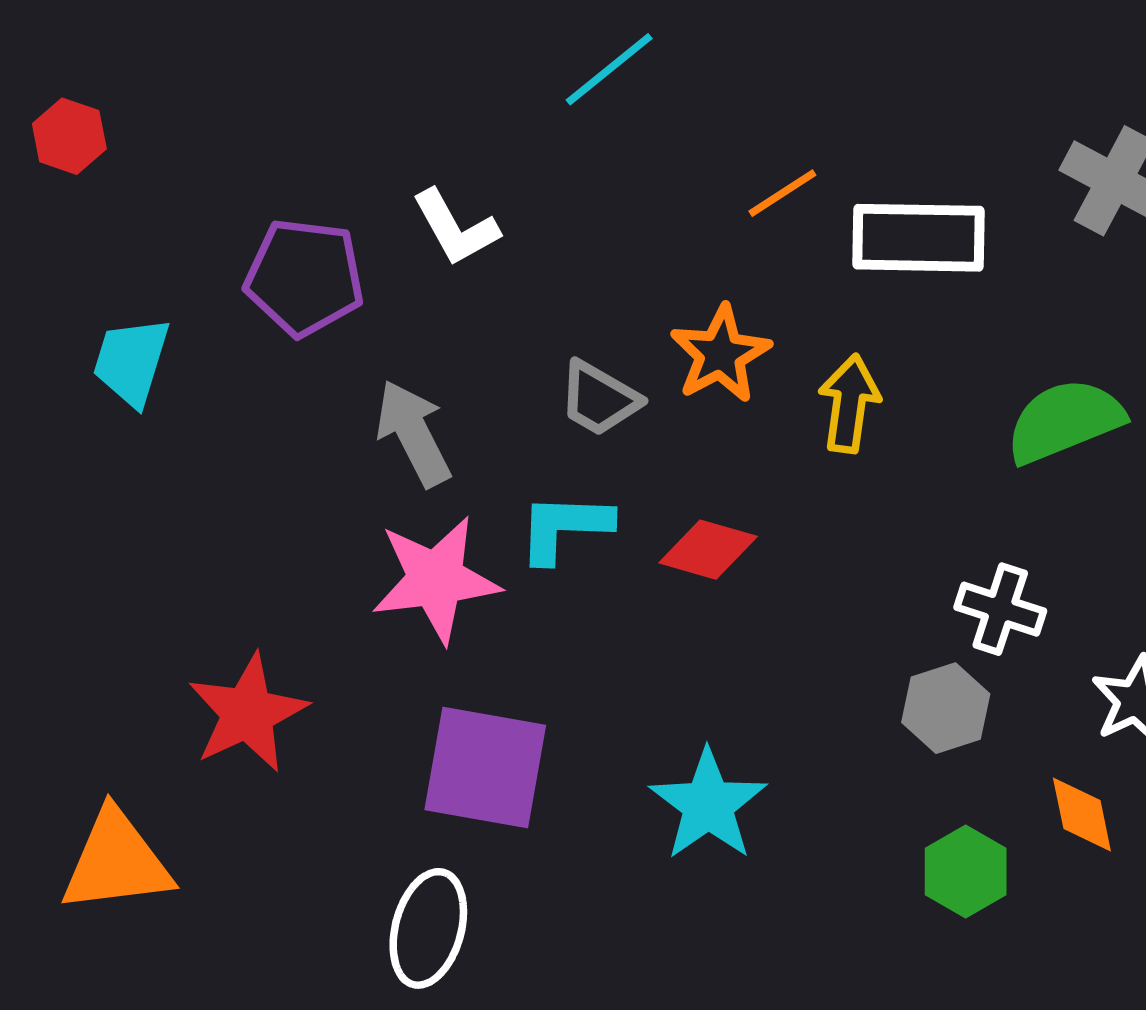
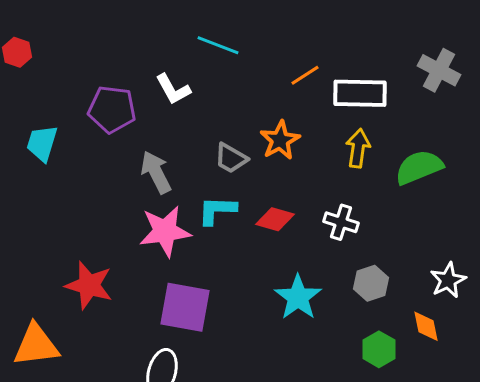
cyan line: (609, 69) -> (218, 45), moved, turned 60
yellow arrow: (849, 404) -> (358, 148), moved
white cross: (1000, 609) -> (341, 222), moved
red star: (248, 713) -> (89, 285), turned -30
cyan star: (708, 805) -> (298, 297), moved

